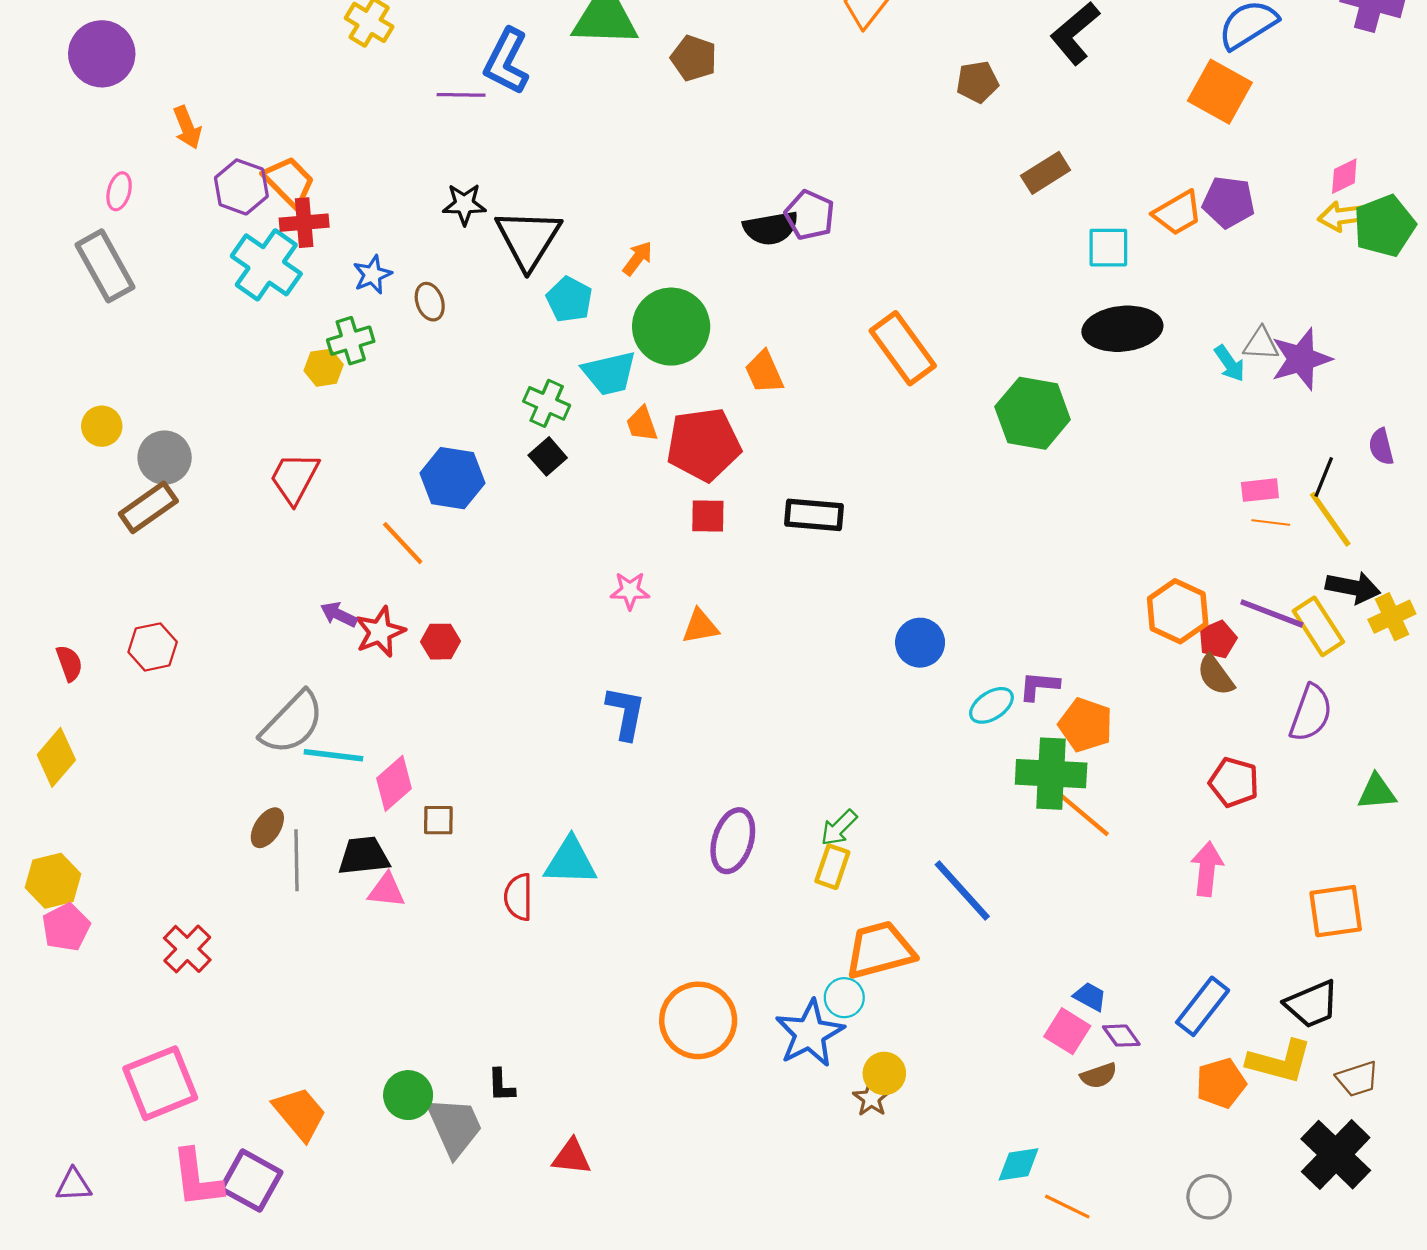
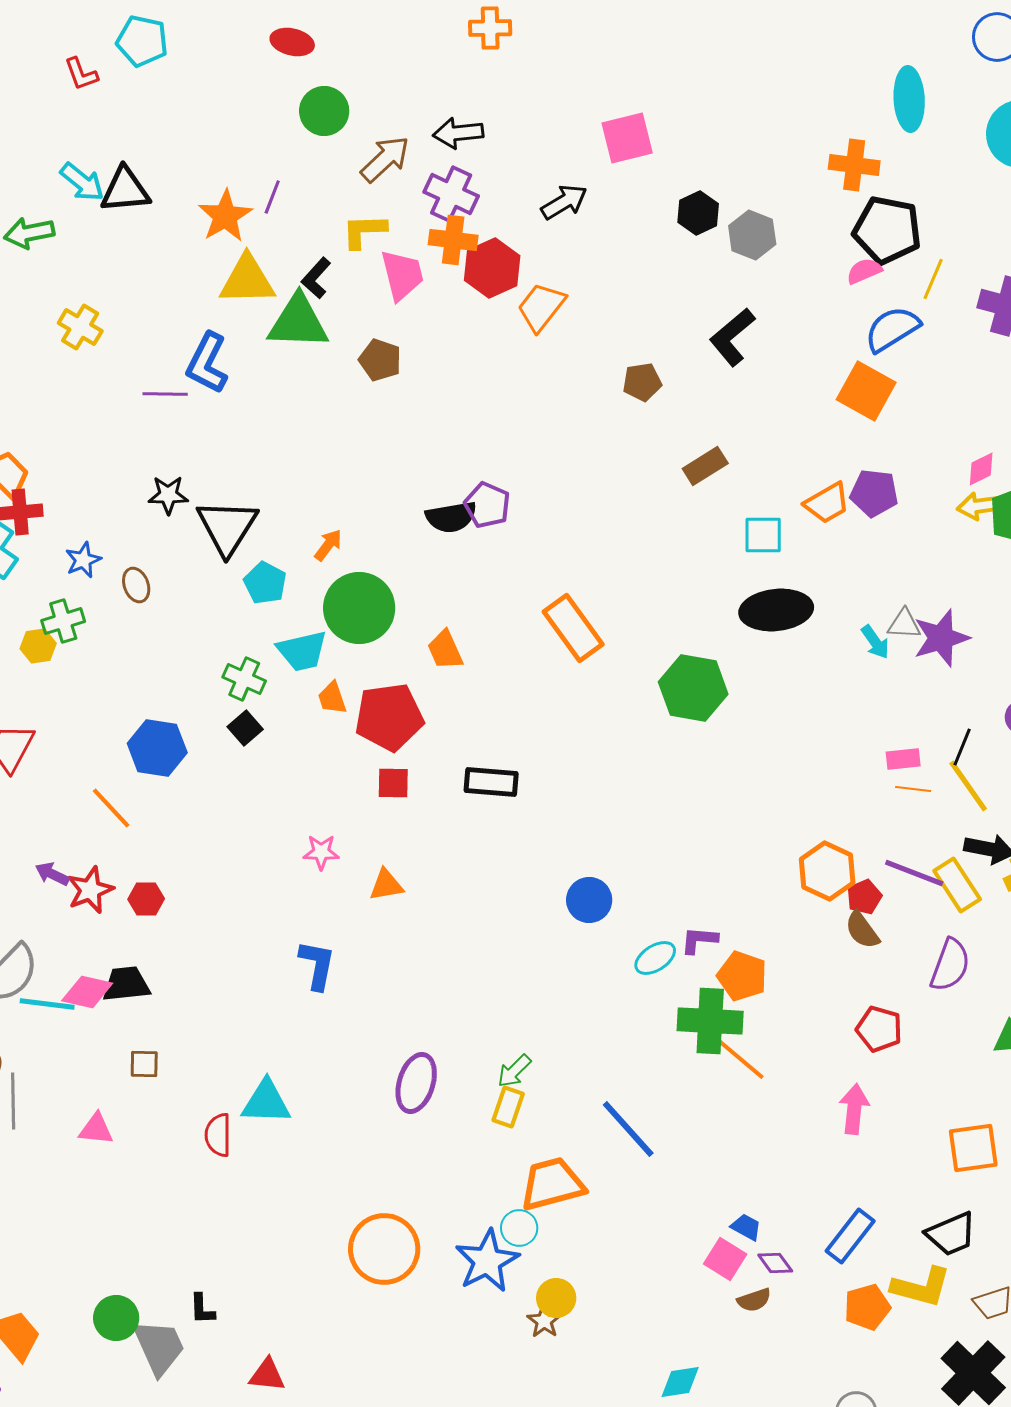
pink diamond: (394, 783) -> (87, 992), moved, turned 54
black trapezoid: (364, 856) -> (126, 984), moved

